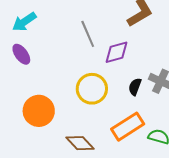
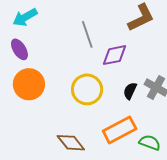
orange circle: (39, 111) -> (29, 84), moved

